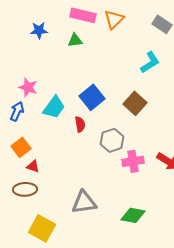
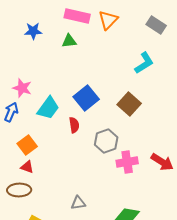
orange square: (21, 147) -> (27, 145), moved
gray triangle: (84, 202) -> (78, 203), size x0.6

